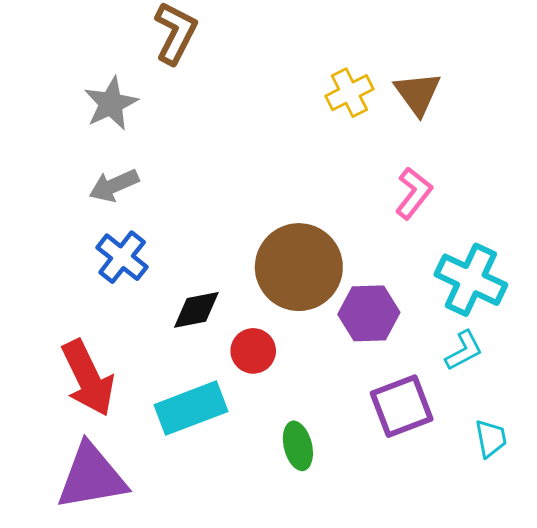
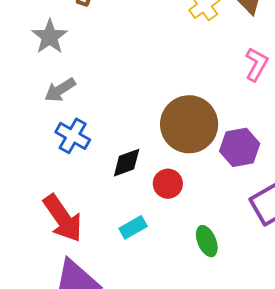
cyan rectangle: (191, 408) -> (133, 227), size x0.6

